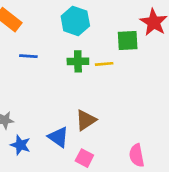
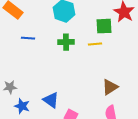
yellow line: (104, 64) -> (95, 44), moved
brown triangle: (86, 120) -> (110, 87), moved

